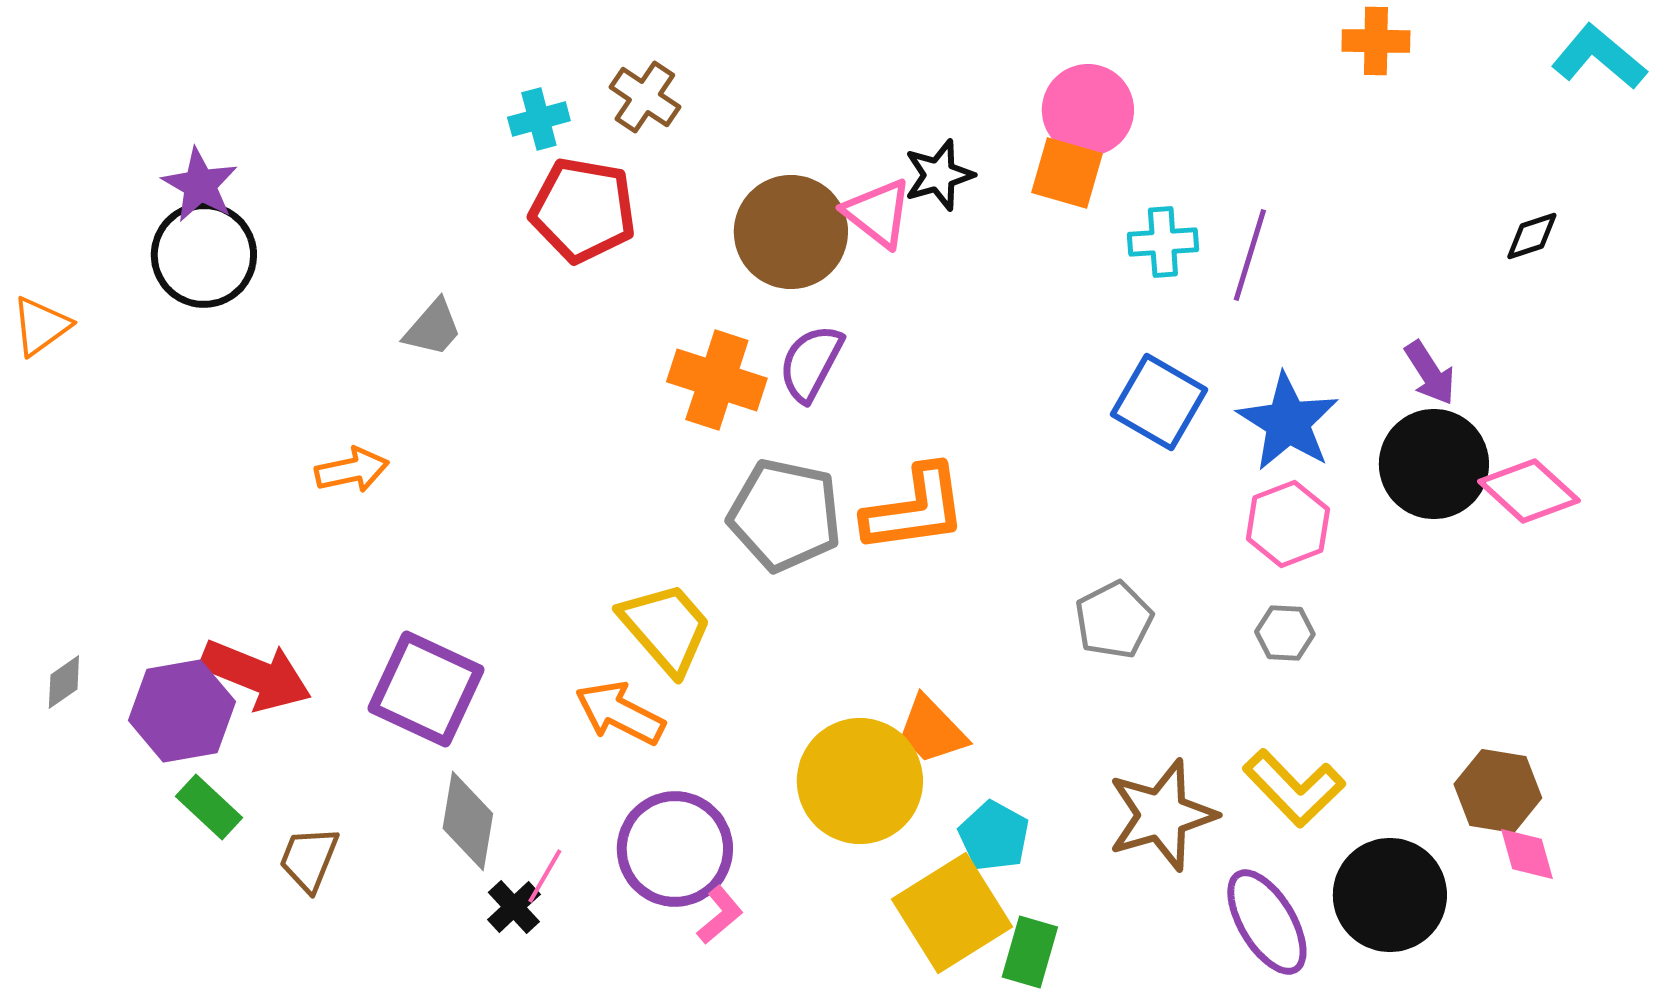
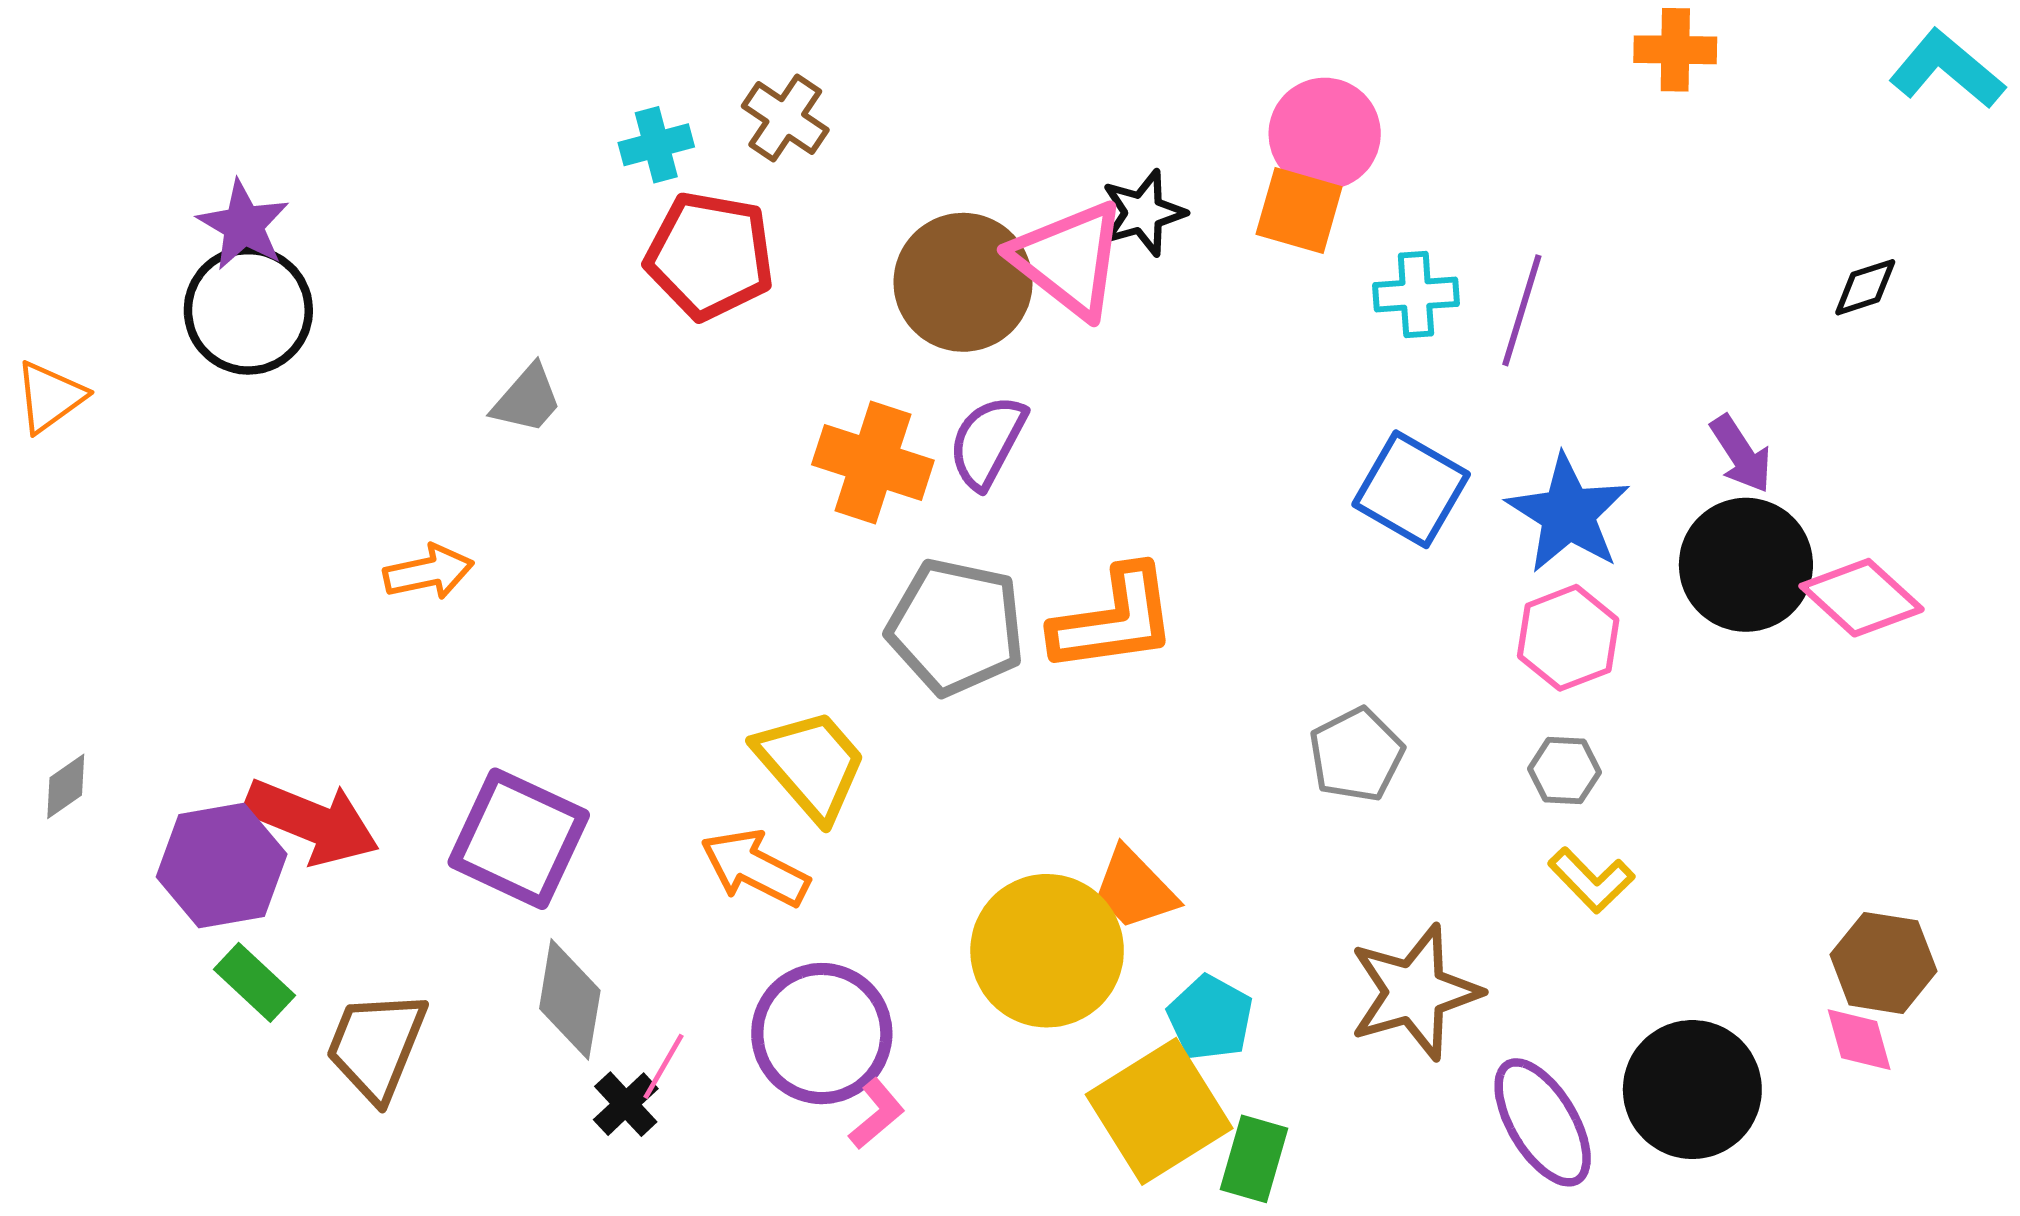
pink triangle: (878, 213) -> (1069, 259), size x1.4
gray diamond: (64, 682) -> (66, 786), moved
yellow L-shape: (1294, 788) -> (1591, 880), moved, size x0.7
brown hexagon: (1498, 791) -> (1883, 963), moved
brown trapezoid: (309, 859) -> (376, 1046), size x1.4

